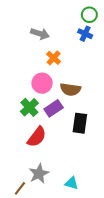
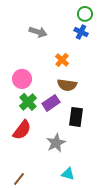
orange cross: (54, 58) -> (62, 60), moved
pink circle: (42, 83) -> (22, 79), moved
red semicircle: (37, 137) -> (22, 130), moved
gray star: (39, 174) -> (56, 143), moved

